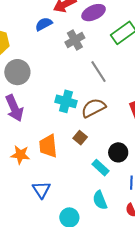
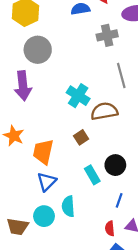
orange trapezoid: (48, 146) -> (43, 152), moved
blue triangle: (41, 190) -> (47, 182), moved
cyan semicircle: (100, 200) -> (68, 206), moved

